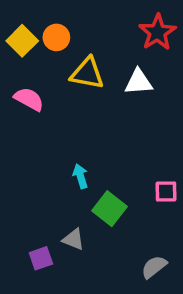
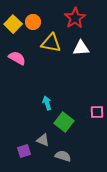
red star: (157, 32) -> (75, 18), moved
gray semicircle: (154, 267) -> (63, 156), moved, turned 56

